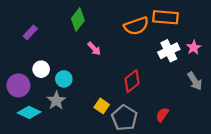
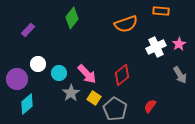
orange rectangle: (166, 17) -> (161, 11), moved, size x0.7
pink arrow: (94, 49) -> (87, 74), moved, size x1.5
gray star: (56, 101) -> (71, 93), moved
cyan diamond: (29, 112) -> (27, 104), turned -65

